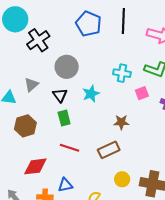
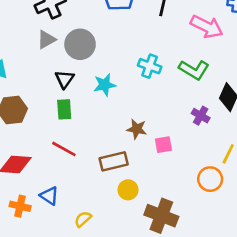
gray triangle: (31, 85) -> (46, 40), moved
pink square: (142, 93) -> (163, 145), moved
yellow circle: (122, 179) -> (128, 190), moved
blue triangle: (65, 185) -> (49, 196), turned 35

